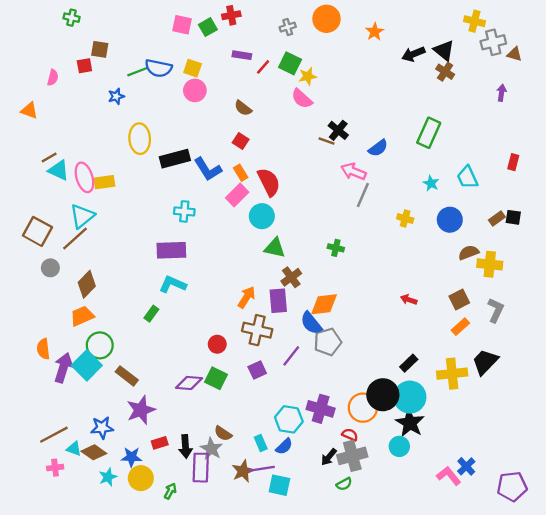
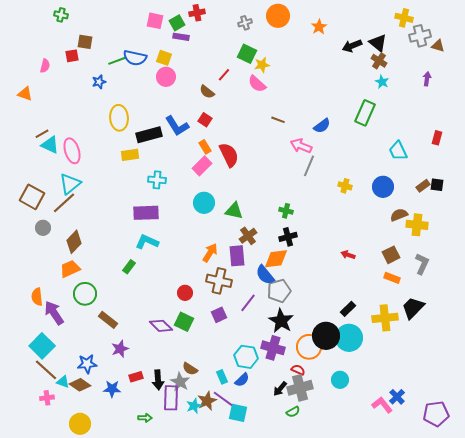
purple rectangle: (242, 55) -> (181, 37), moved
red line: (263, 67) -> (224, 75), moved
black cross: (338, 130) -> (288, 237), moved, turned 36
blue L-shape: (208, 169) -> (177, 126), moved
yellow rectangle: (104, 182) -> (130, 155), moved
cyan star: (431, 183) -> (382, 82), moved
cyan circle: (262, 216) -> (204, 203), moved
orange rectangle: (460, 327) -> (392, 278), turned 63
cyan square: (87, 365) -> (42, 346), moved
purple arrow: (63, 368) -> (54, 313), turned -50
purple diamond: (189, 383) -> (161, 326), turned 40
purple star: (141, 410) -> (120, 349), size x0.7
black star: (410, 423) -> (281, 321), moved
brown line: (54, 435) -> (46, 370), turned 70
purple line: (262, 469) -> (223, 399), turned 45
cyan star: (108, 477) -> (194, 406), moved
yellow circle: (141, 478) -> (80, 424), moved
green arrow: (170, 491) -> (145, 418), turned 64

